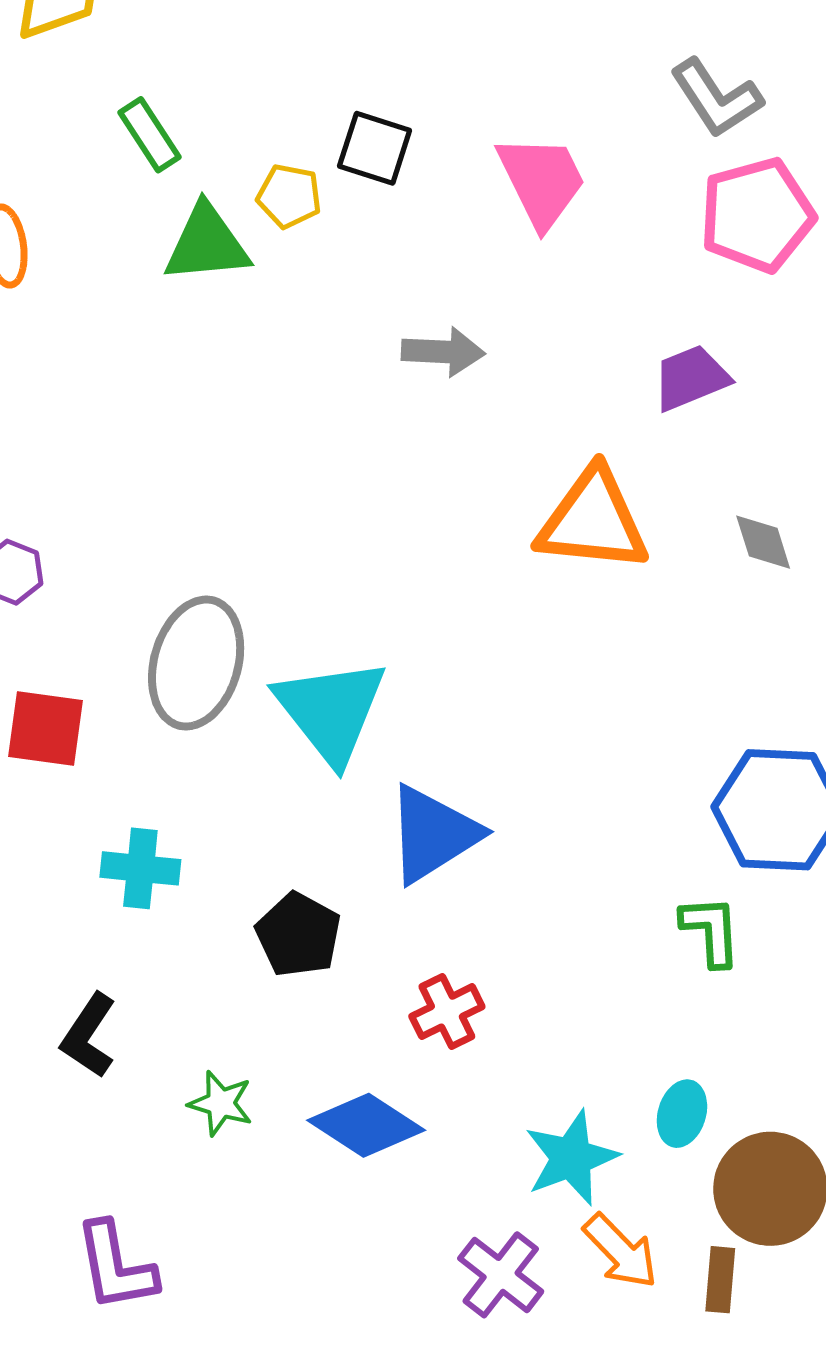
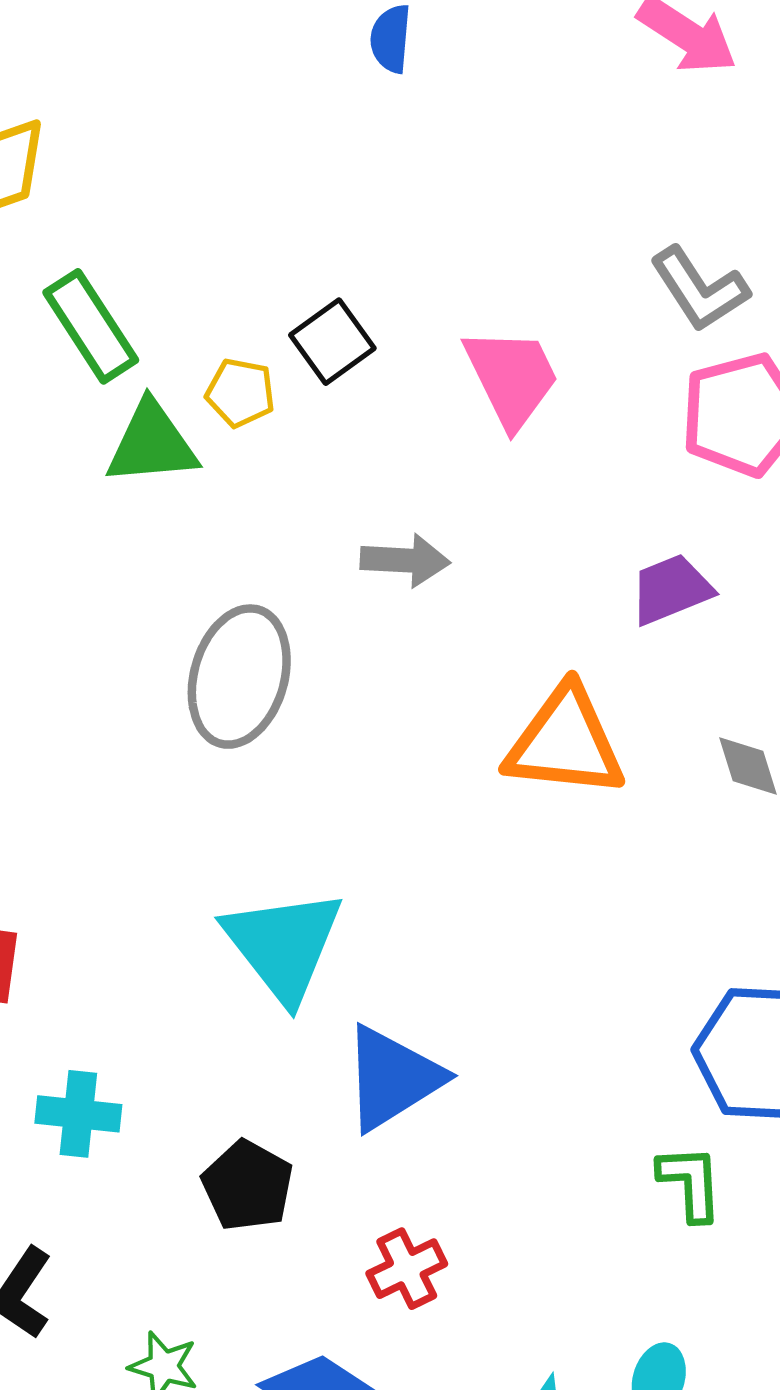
green rectangle: (150, 135) -> (91, 326), size x1.4
black square: (375, 148) -> (332, 342), turned 36
gray ellipse: (196, 663) -> (239, 677), moved

